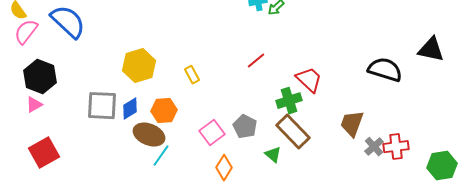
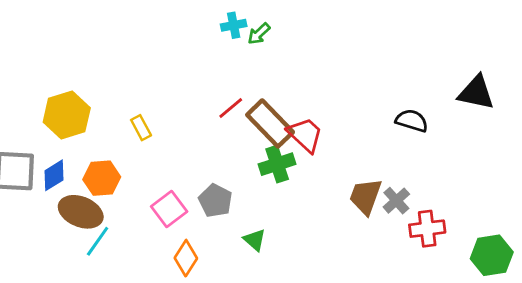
black semicircle: (385, 70) -> (412, 121), size x0.7
brown rectangle: (293, 132) -> (270, 123), moved
gray cross: (374, 147) -> (396, 201), moved

